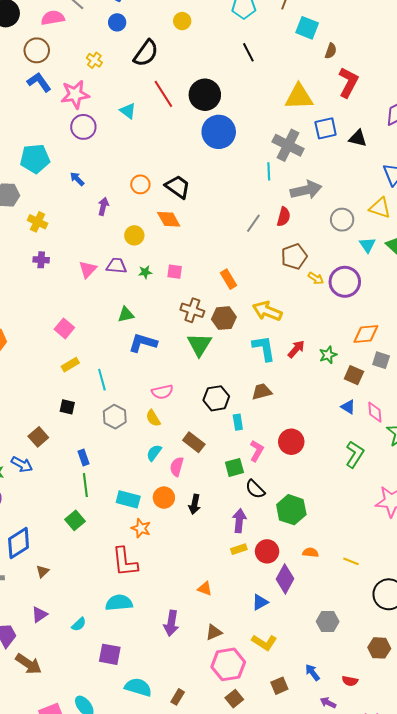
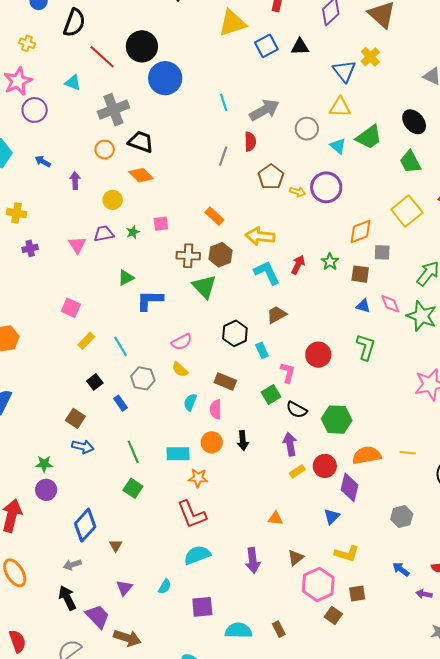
gray cross: (288, 145) -> (113, 110), moved, turned -32
black square: (67, 407) -> (95, 382), turned -35
green L-shape: (355, 454) -> (366, 347), moved
blue rectangle: (83, 458) -> (120, 403), moved
blue arrow: (22, 464) -> (83, 447), moved
orange semicircle: (310, 553) -> (367, 455), size x1.8
brown square: (279, 686) -> (357, 593), moved, turned 30
brown rectangle: (178, 697) -> (279, 629), turned -42

